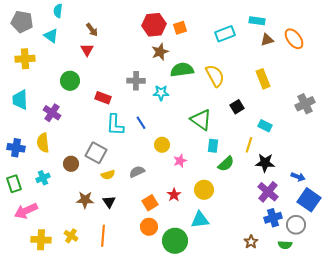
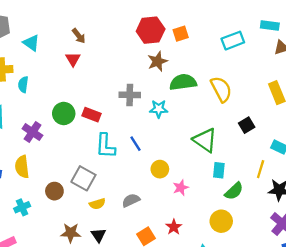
cyan semicircle: (58, 11) -> (23, 85), moved
green circle: (70, 81) -> (64, 113), moved
yellow circle: (204, 190) -> (221, 221), moved

